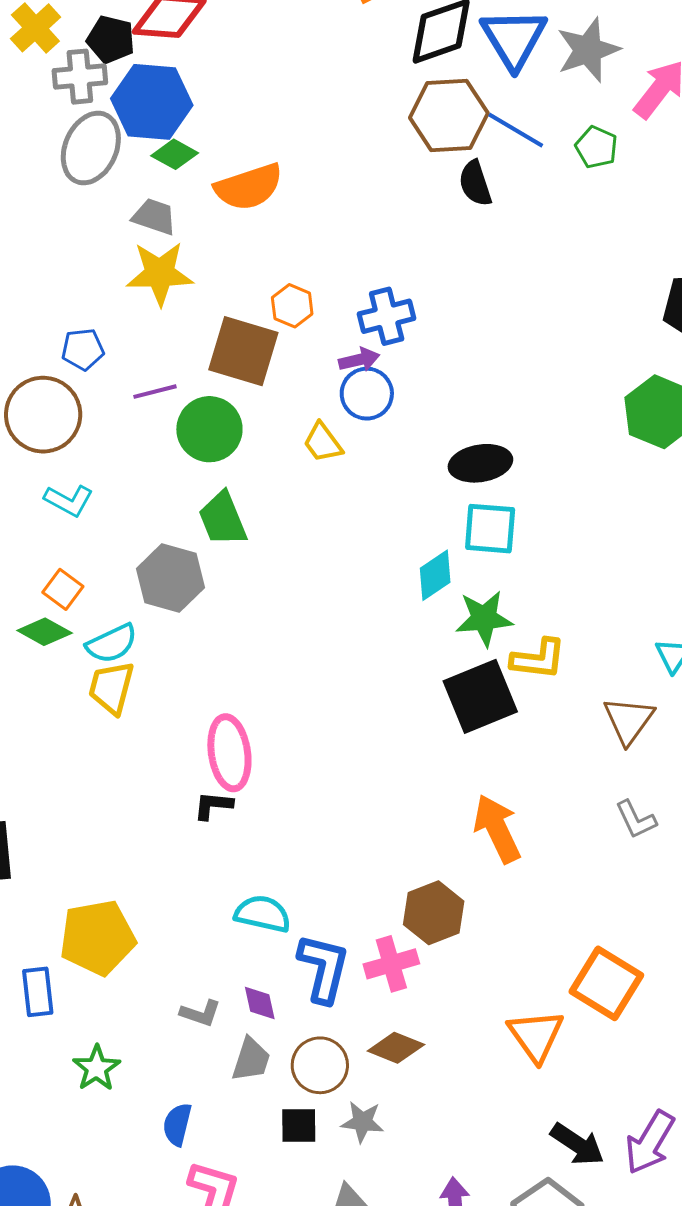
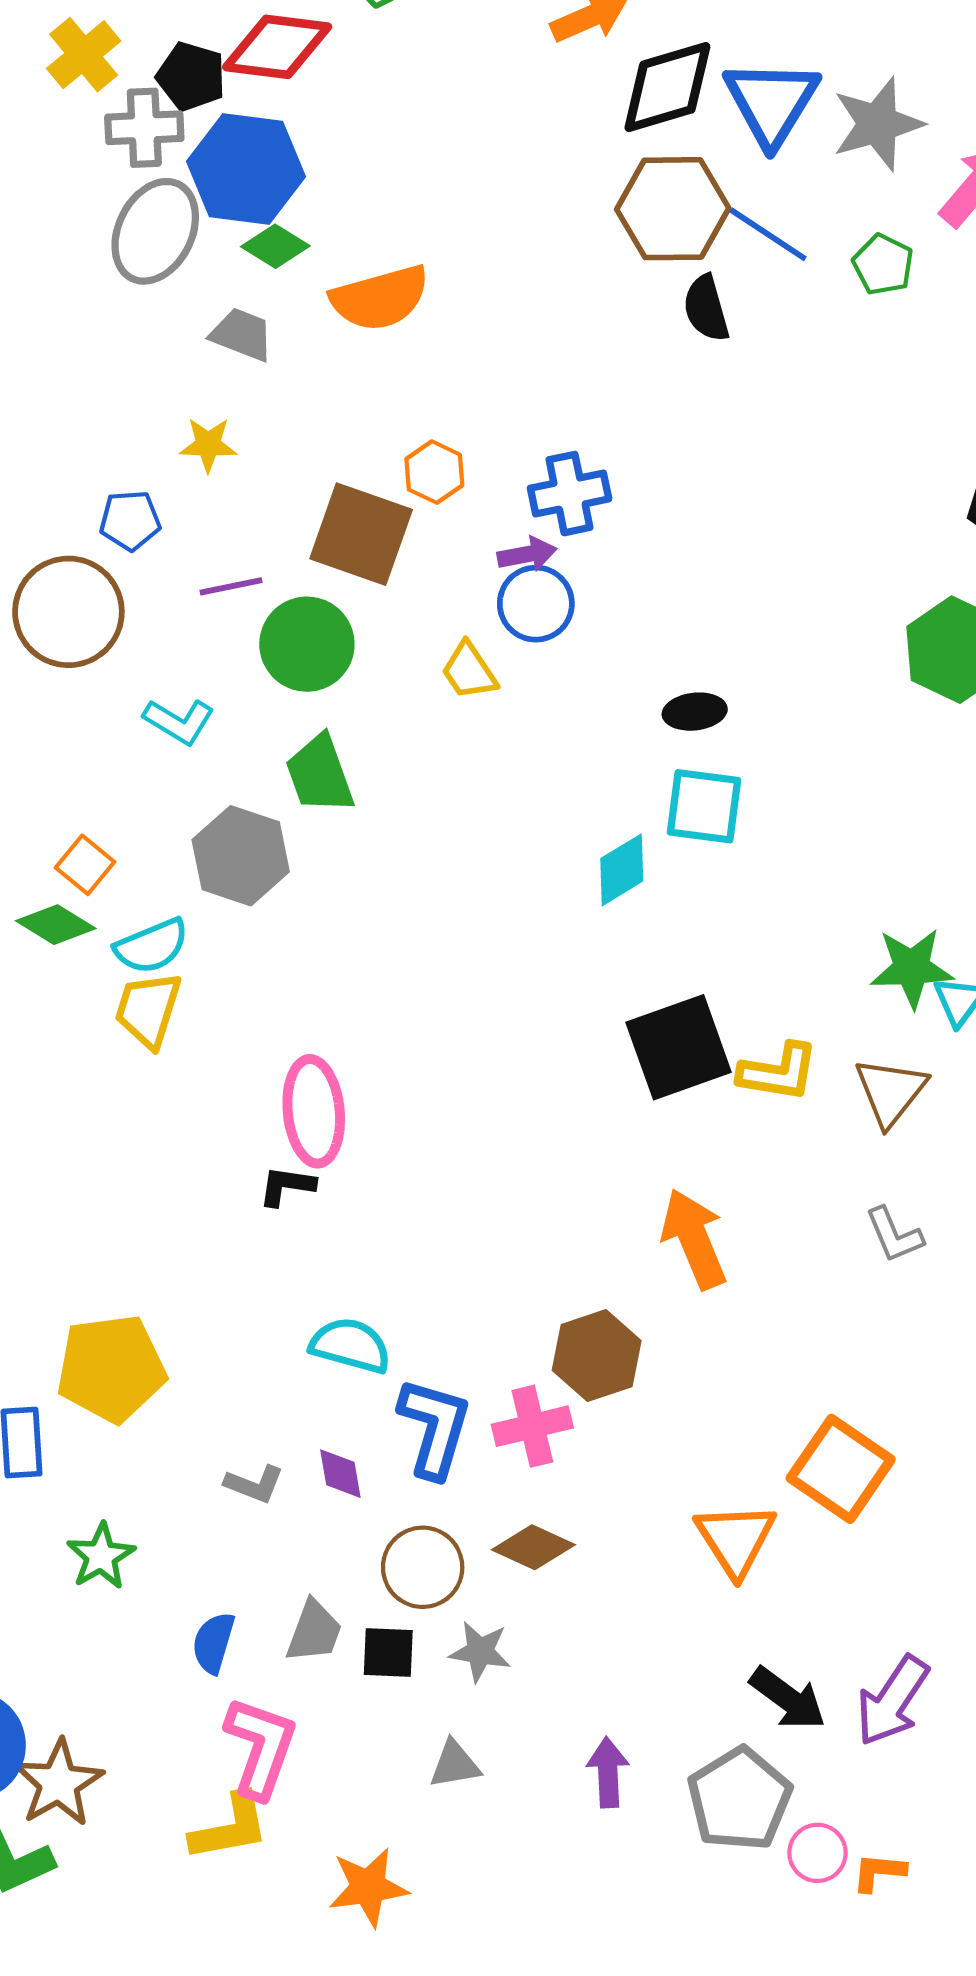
yellow star: (160, 273) -> (208, 445), moved, size x0.6
black ellipse: (480, 463) -> (695, 712), size x0.7
cyan L-shape: (69, 501) -> (179, 721), moved
green star: (484, 618) -> (912, 968), moved
yellow L-shape: (538, 659) -> (778, 1072), moved
gray trapezoid: (251, 1059) -> (314, 1631), moved

